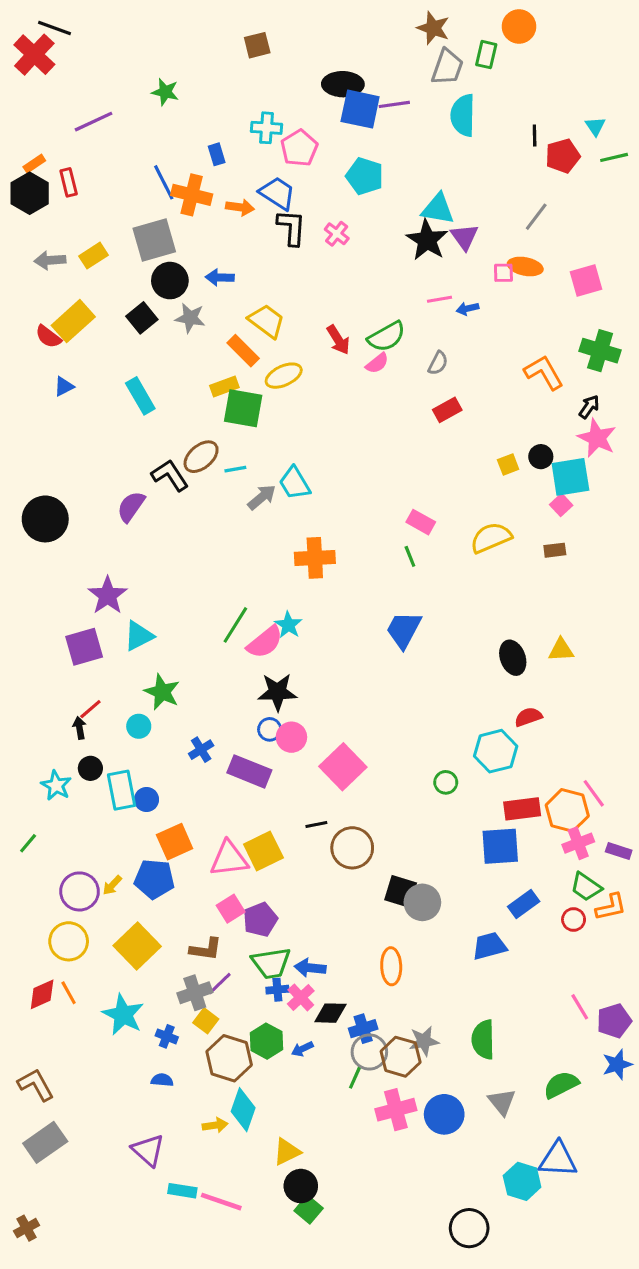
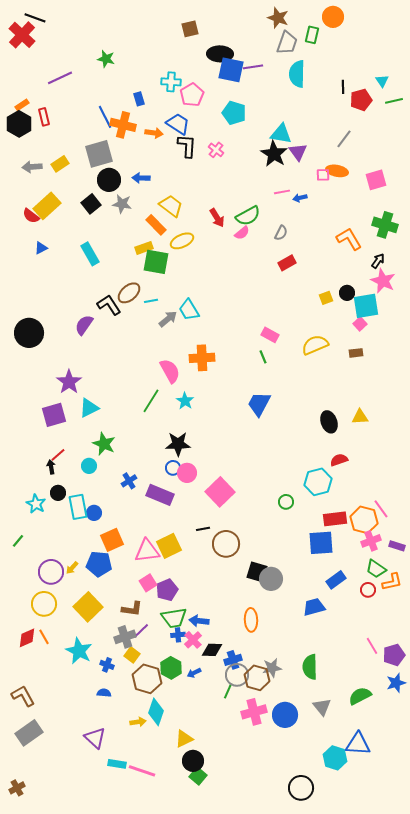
brown square: (257, 45) -> (190, 29), moved
pink semicircle: (265, 642) -> (170, 371), moved, turned -80

